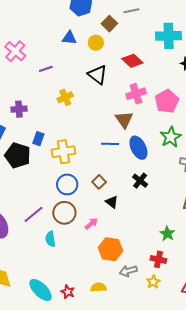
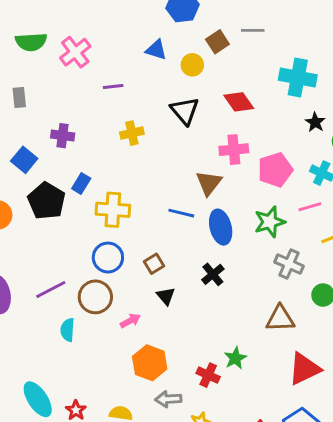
red cross: (158, 259) -> (208, 375), moved

